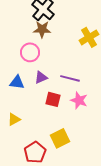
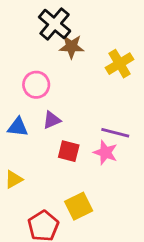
brown star: (42, 29) -> (72, 47), moved
purple line: (70, 78) -> (115, 133), moved

